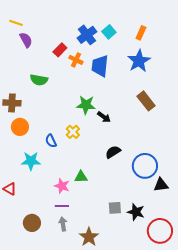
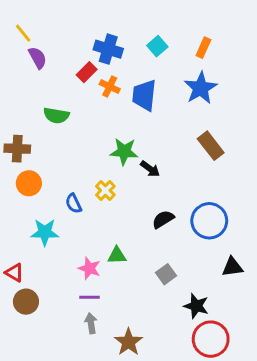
yellow line: (16, 23) -> (23, 33), turned 32
blue cross: (87, 35) -> (108, 49), moved, turned -36
blue circle: (145, 166) -> (209, 221), moved
gray square: (115, 208) -> (166, 274), moved, turned -32
brown circle: (32, 223) -> (26, 302), moved
red circle: (160, 231) -> (211, 339), moved

